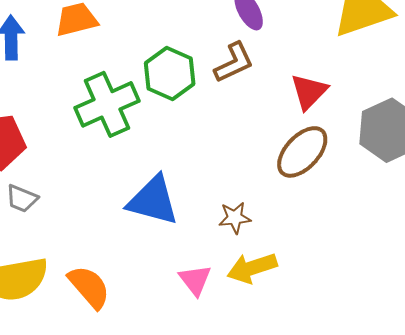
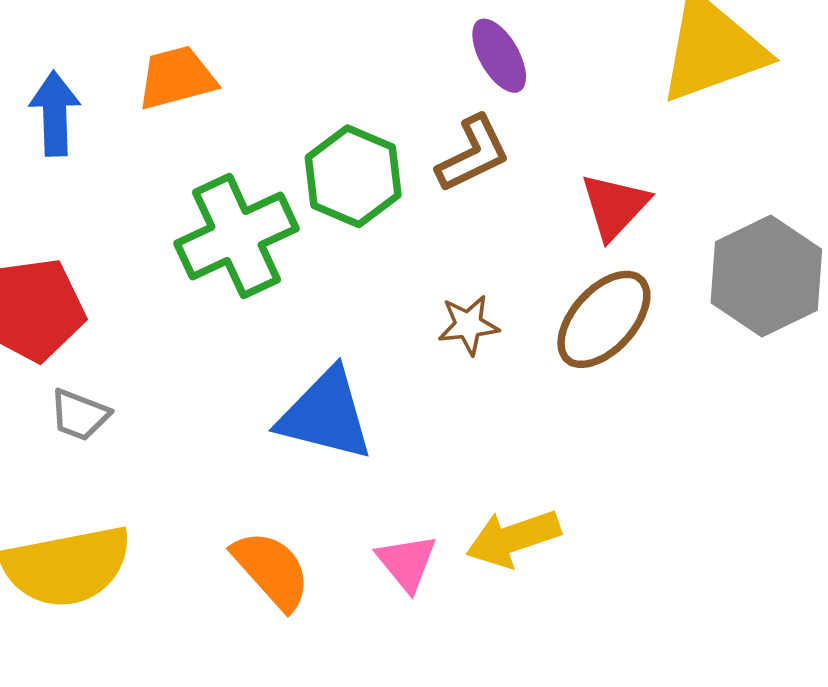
brown star: (235, 218) -> (468, 325), moved
orange semicircle: (89, 287) -> (271, 570), moved

